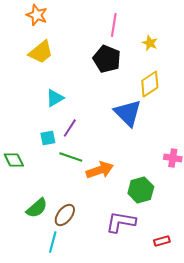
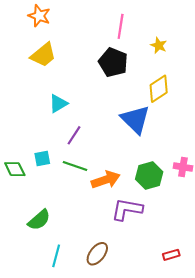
cyan square: (48, 138) -> (42, 159), moved
green hexagon: (141, 190) -> (149, 175), moved
brown ellipse: (65, 215) -> (97, 254), moved
purple L-shape: (121, 222) -> (127, 209), moved

